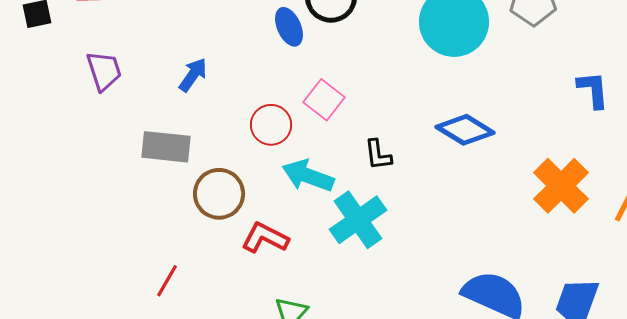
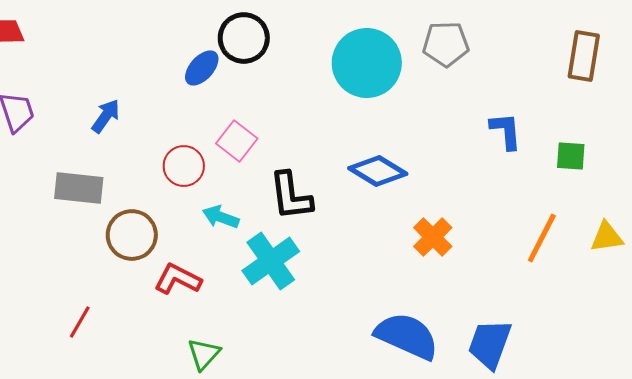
blue ellipse: (289, 27) -> (202, 68), turned 66
black L-shape: (378, 155) -> (291, 196), size x1.6
cyan arrow: (308, 176) -> (221, 217), size x0.7
orange cross: (561, 186) -> (433, 237), moved, size x0.7

